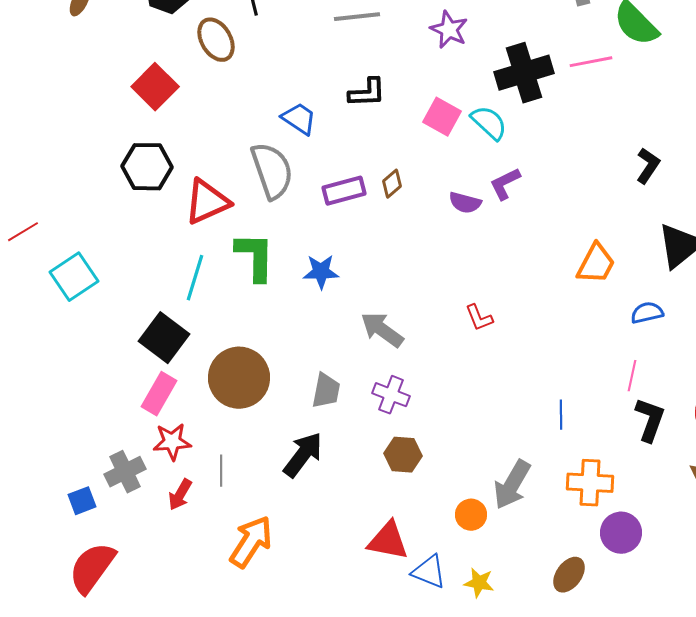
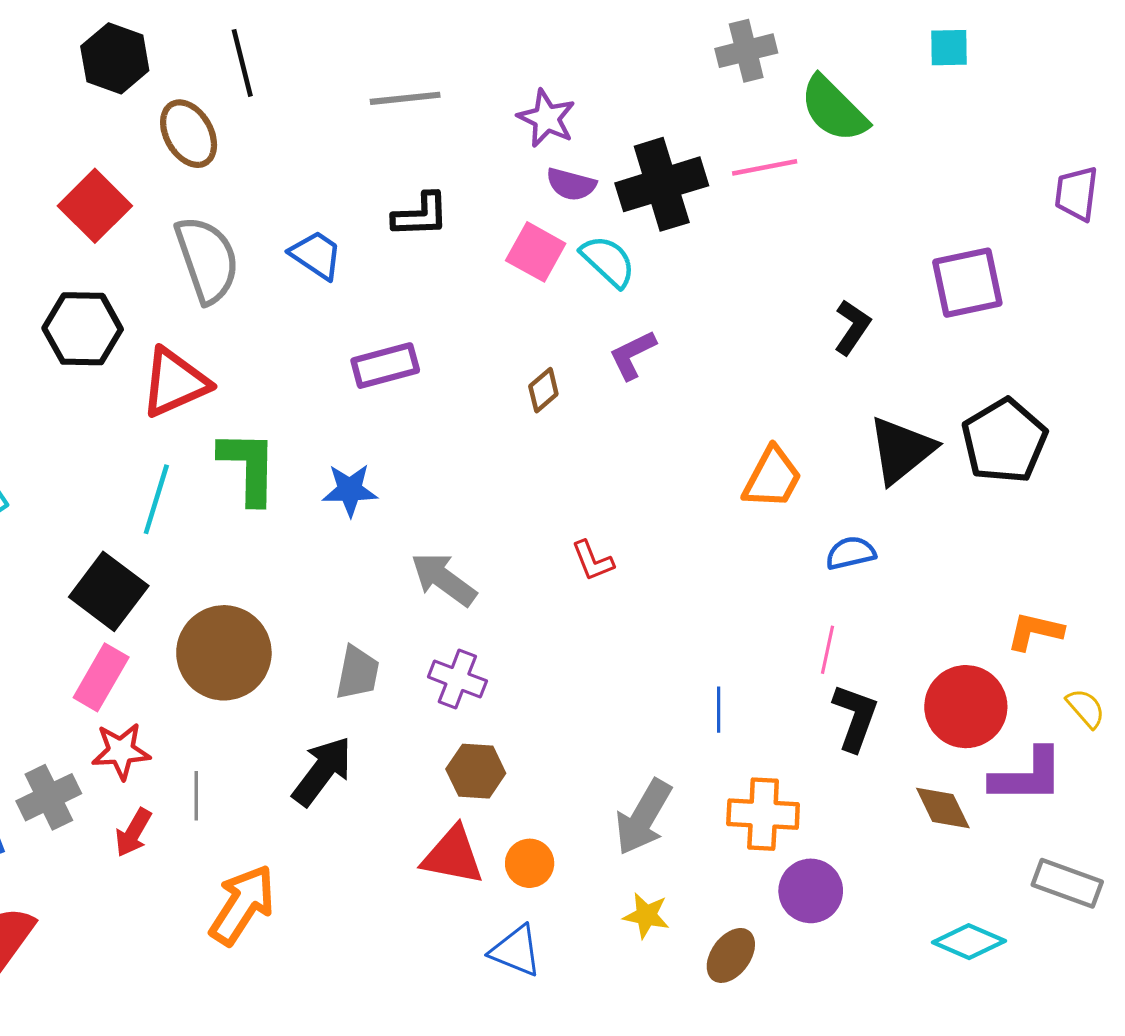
gray semicircle: (272, 171) -> (207, 260), moved
brown diamond: (392, 184) -> (543, 390), moved
purple semicircle: (465, 203) -> (571, 184), moved
orange circle: (471, 515) -> (530, 863), moved
red triangle: (388, 541) -> (453, 856), moved
yellow star: (479, 583) -> (646, 916), moved

